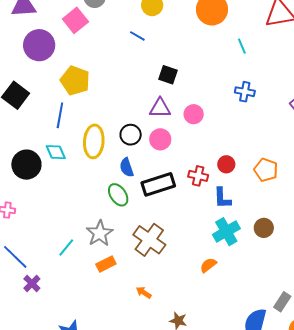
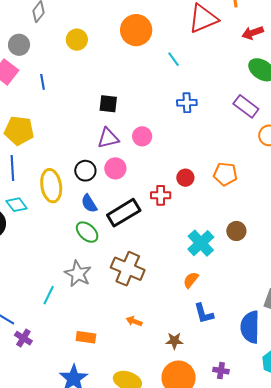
blue line: (137, 36) -> (42, 82), moved, turned 63
blue L-shape: (222, 198) -> (204, 313), moved
orange rectangle: (106, 264) -> (86, 337), moved, turned 48

